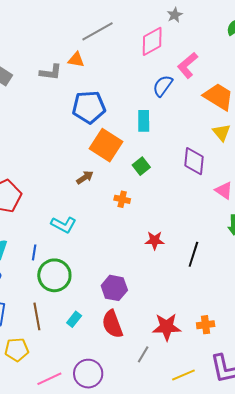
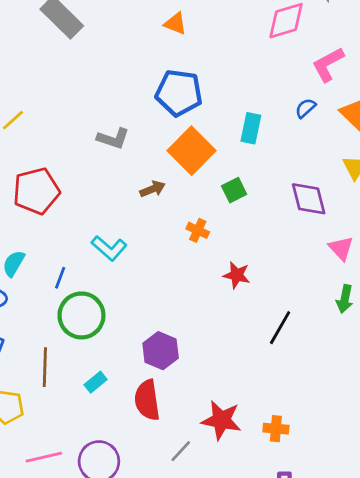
gray L-shape: (51, 72) -> (113, 138), moved
blue semicircle: (163, 86) -> (305, 108), moved, size x0.7
purple diamond: (194, 161) -> (309, 199), turned -32
red star: (155, 240) -> (237, 275), moved

